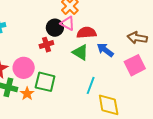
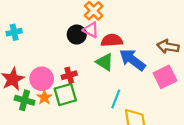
red cross: (46, 45) -> (69, 75), moved
blue arrow: (105, 50) -> (132, 60), size x1.4
green square: (45, 82) -> (65, 95), turned -30
orange star: (27, 94) -> (44, 97), moved

